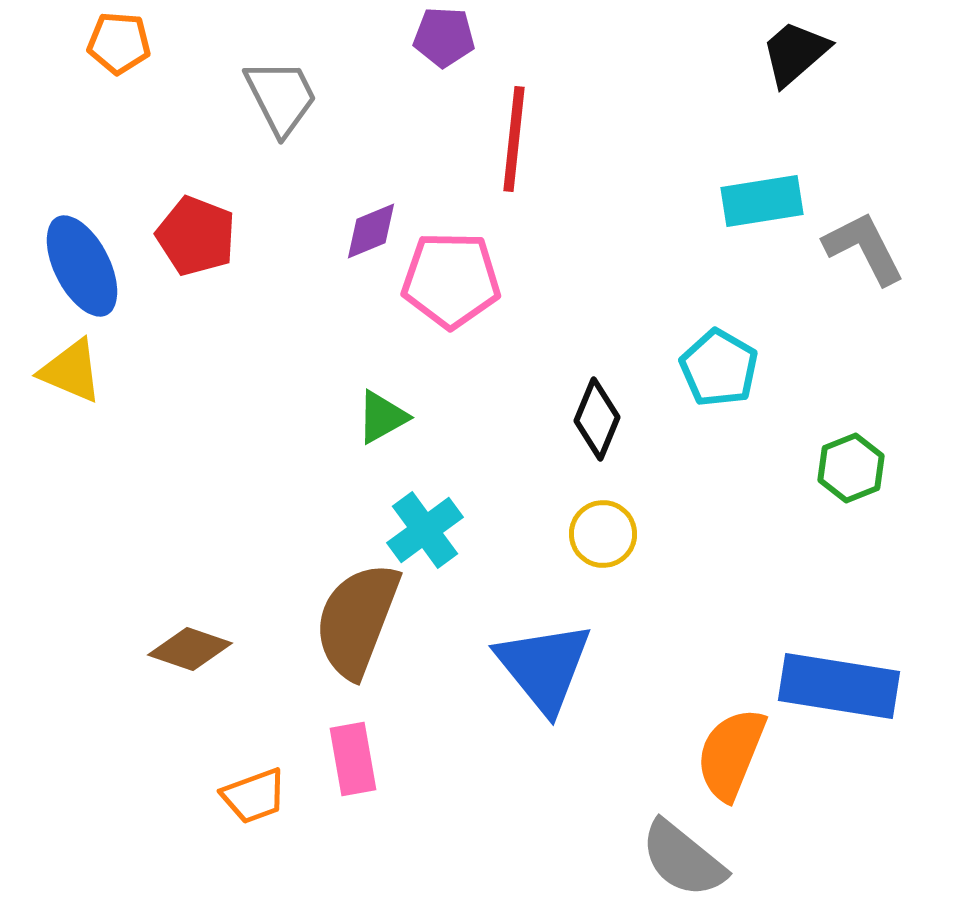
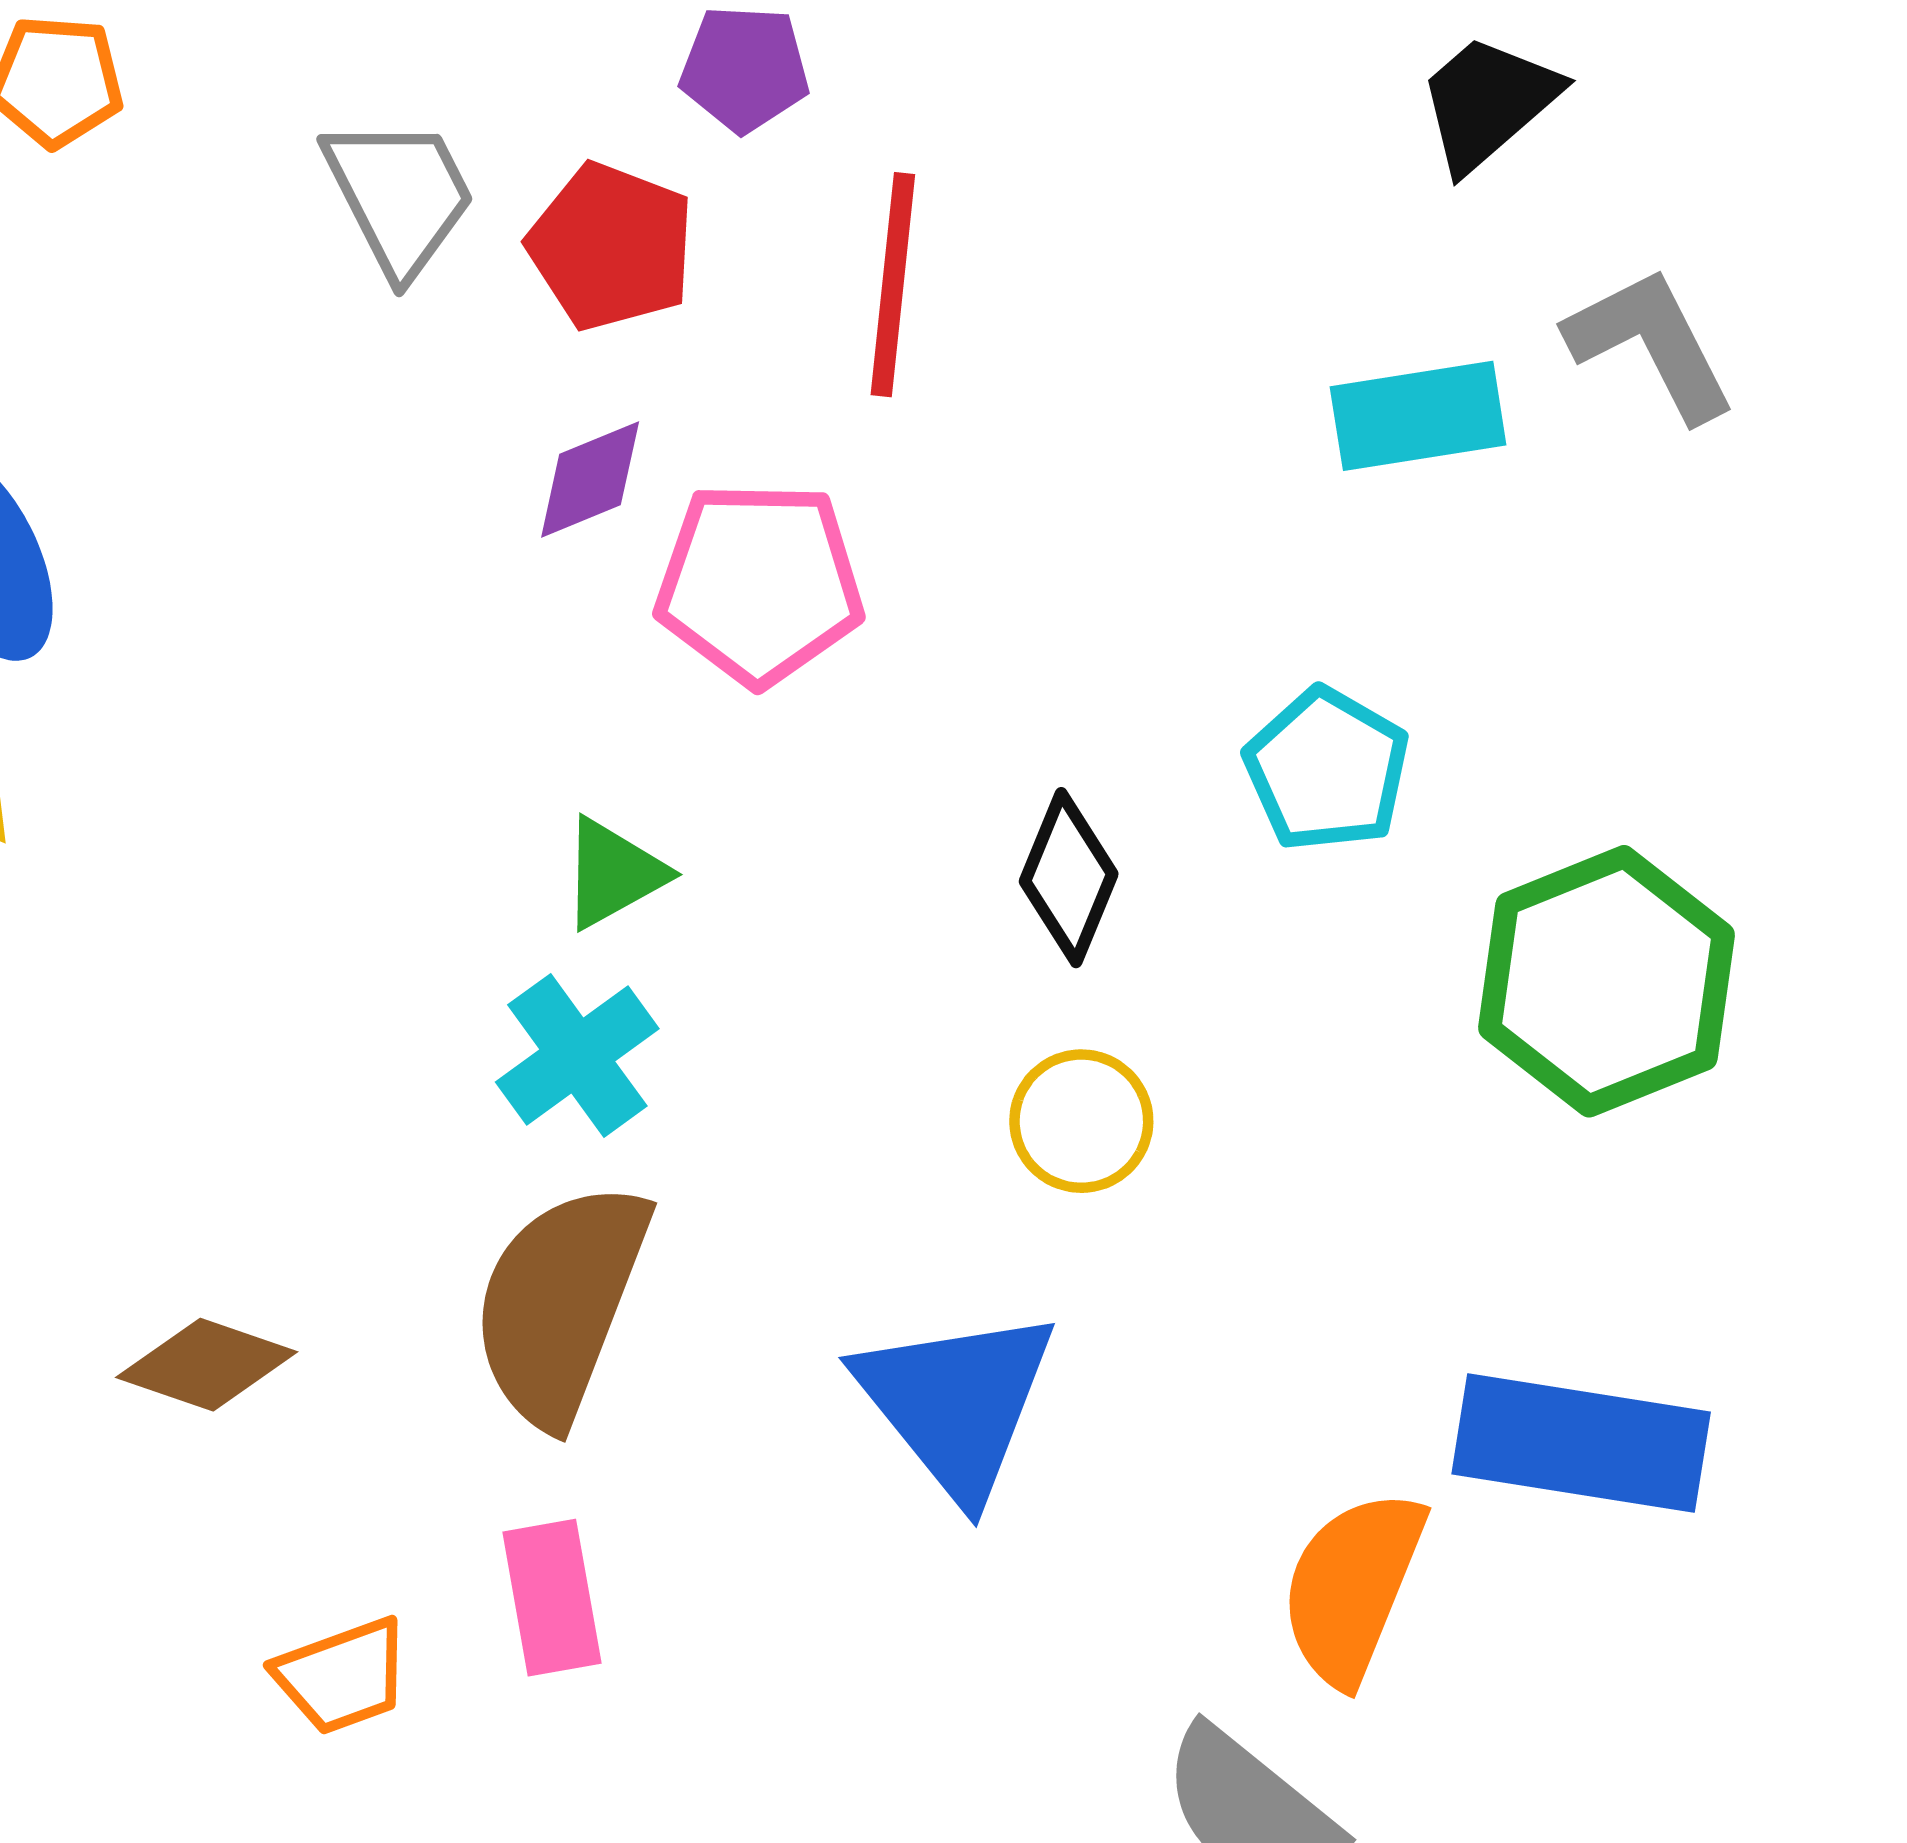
red pentagon: (196, 236) -> (611, 247), moved
gray L-shape: (864, 248) -> (1651, 344), moved
green hexagon: (851, 468) -> (1607, 981), size x1.8
cyan cross: (425, 530) -> (577, 1055), moved

